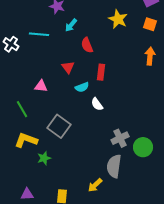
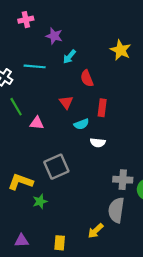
white semicircle: (97, 104) -> (98, 143), turned -48
green line: (22, 109) -> (16, 107), moved
gray square: (59, 126) -> (56, 167), turned 30
gray cross: (120, 138) -> (123, 180), turned 30

